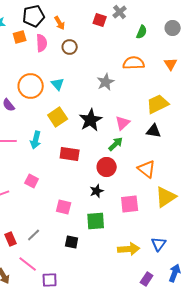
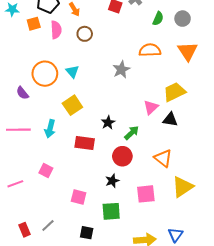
gray circle: (173, 28) -> (183, 19), moved
orange triangle: (171, 64) -> (188, 51), size x1.5
black star: (91, 120) -> (108, 123), moved, size x0.6
pink triangle: (123, 123) -> (151, 107), moved

